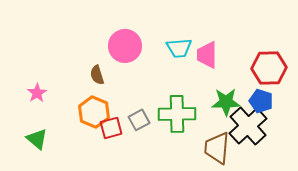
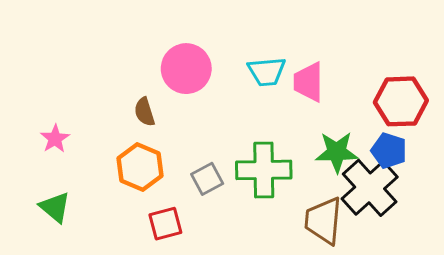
red square: (111, 128) -> (165, 224), moved

